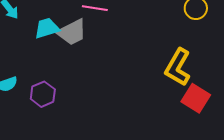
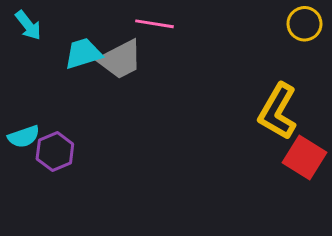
purple hexagon: (43, 94) -> (55, 152), moved

